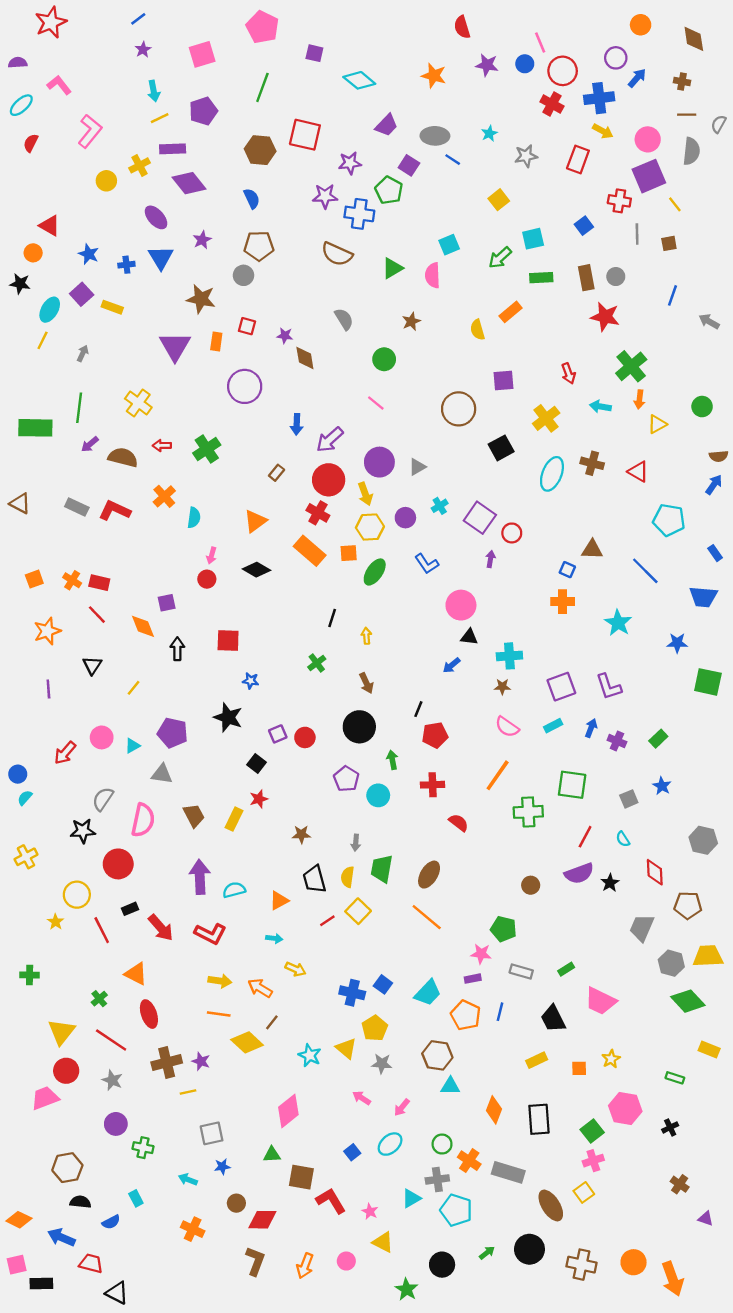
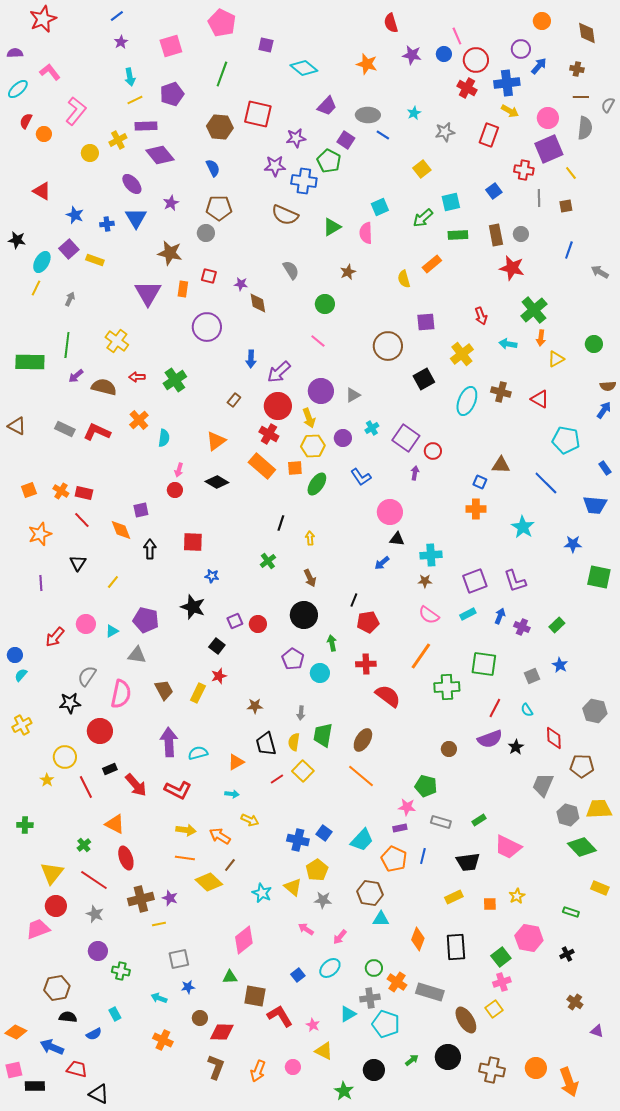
orange circle: (33, 253) -> (44, 134), moved
red semicircle: (459, 823) -> (388, 696), size x1.5
black trapezoid: (553, 1019) -> (468, 862), turned -70

